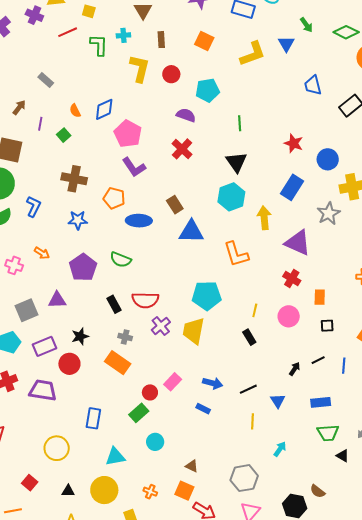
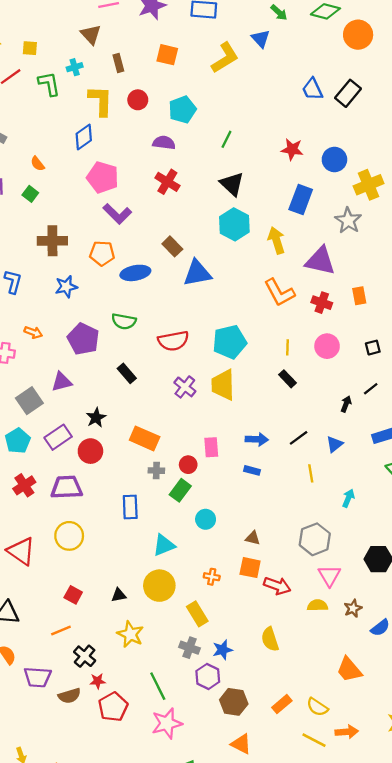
blue trapezoid: (313, 85) -> (312, 89), moved
blue diamond: (104, 109) -> (84, 137), moved
green line: (240, 123) -> (226, 139), turned 42
orange L-shape: (236, 254) -> (279, 292), moved
orange rectangle: (320, 297) -> (359, 296), moved
red semicircle: (145, 300) -> (173, 341), moved
gray cross: (125, 337) -> (156, 471), moved
pink rectangle: (173, 382) -> (211, 447), turned -36
blue triangle: (278, 401) -> (335, 444), turned 35
yellow circle: (57, 448) -> (69, 536), moved

